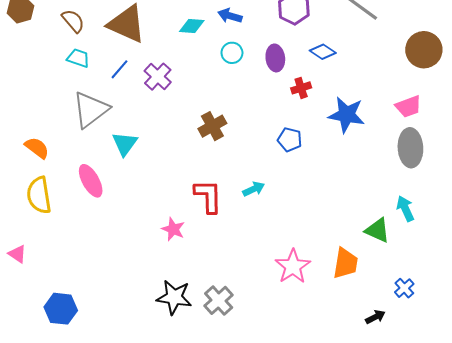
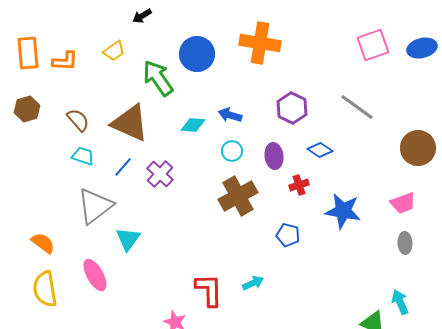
brown cross: (212, 126) -> (238, 196), moved, size x1.4
gray ellipse: (410, 148) -> (405, 243), size x0.6

